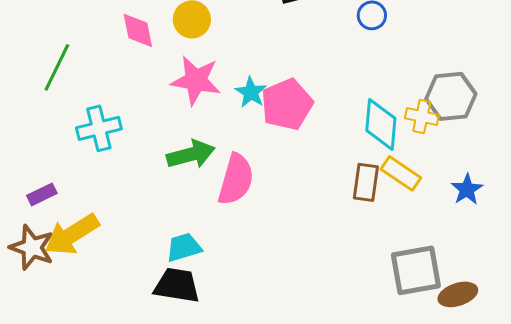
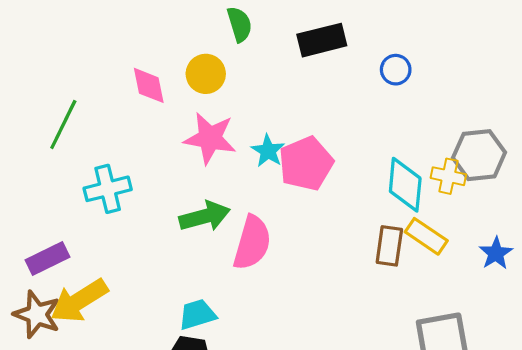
purple rectangle: (42, 194) -> (47, 259), size x1.4

